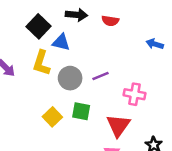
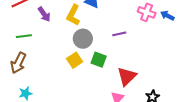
gray circle: (70, 78) -> (83, 39), moved
pink cross: (134, 94) -> (147, 12), moved

